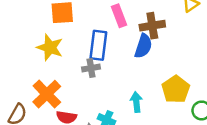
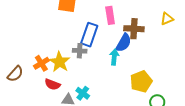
yellow star: (50, 48) -> (60, 62), moved
orange cross: (47, 94) -> (41, 63), size x0.7
cyan arrow: (136, 102) -> (114, 57), moved

